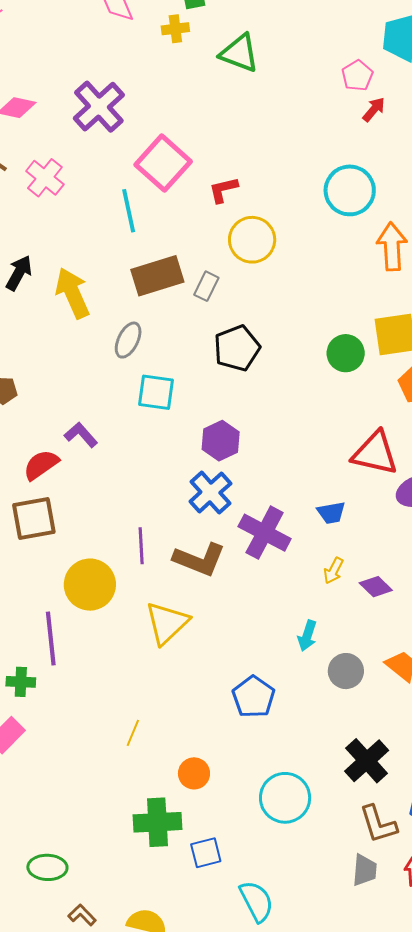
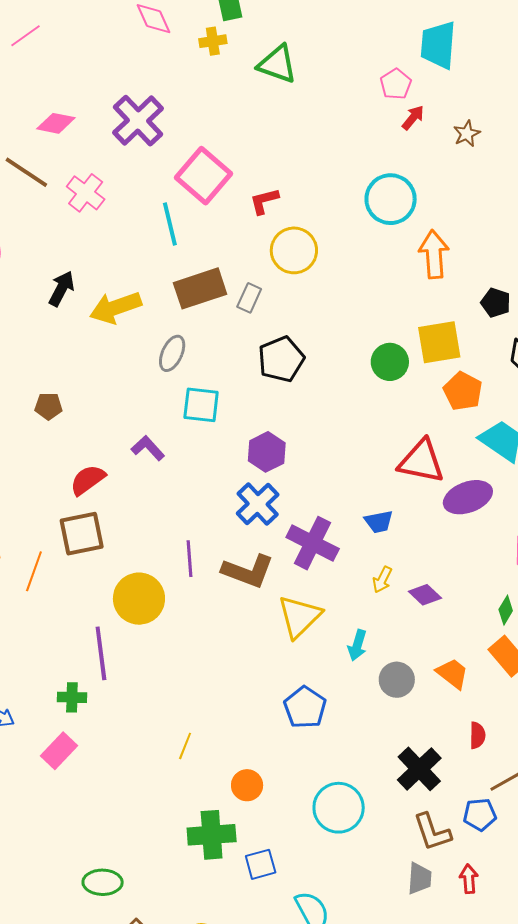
yellow arrow: (72, 293) -> (115, 307), turned -84
purple L-shape: (81, 435) -> (148, 448), moved
yellow triangle: (167, 623) -> (299, 617), moved

